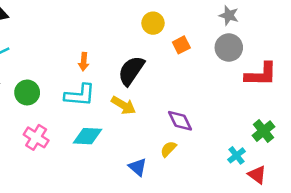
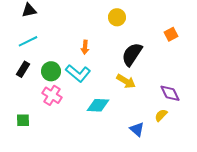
yellow circle: (153, 23) -> (117, 17), moved
orange arrow: (84, 62) -> (85, 47), moved
cyan L-shape: (80, 95) -> (78, 73), moved, turned 35
pink cross: (36, 137) -> (52, 95), moved

